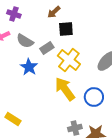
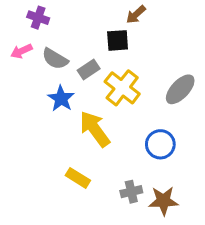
brown arrow: (54, 12) -> (136, 15), moved
yellow arrow: (65, 89) -> (95, 129), moved
yellow rectangle: (13, 119) -> (78, 178), moved

